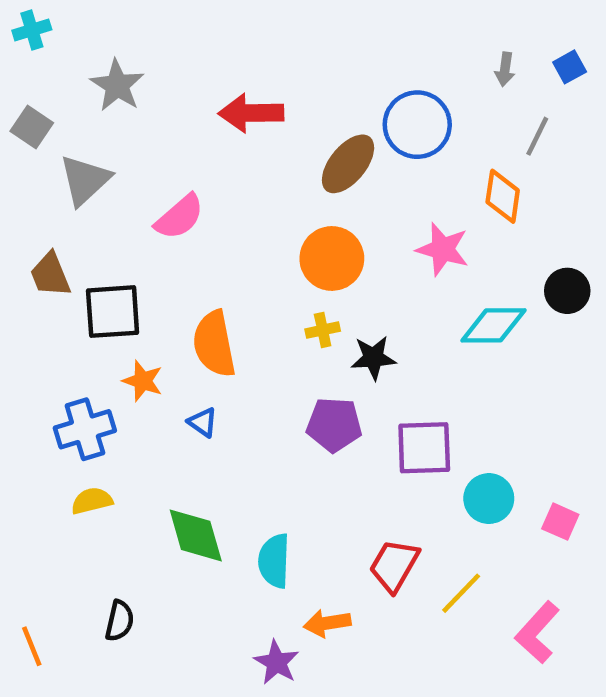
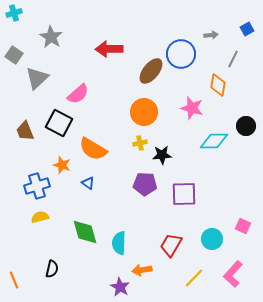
gray arrow: (505, 69) -> (211, 35), moved, turned -104
brown trapezoid: (50, 275) -> (25, 131), moved
black square: (113, 312) -> (59, 123), moved, turned 32
orange semicircle: (214, 344) -> (93, 149), turned -48
cyan circle: (489, 499) -> (212, 239), moved
yellow line: (461, 593) -> (194, 278), moved

